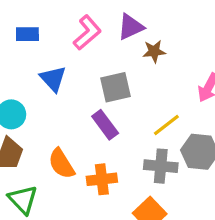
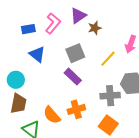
blue rectangle: (27, 34) -> (28, 29), moved
yellow line: (166, 125) -> (108, 59), moved
orange semicircle: (61, 164) -> (52, 115), moved

